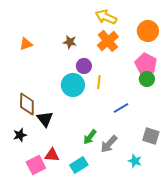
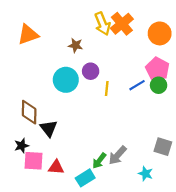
yellow arrow: (106, 17) -> (102, 24), moved, turned -135
orange cross: (108, 41) -> (122, 24), moved
orange triangle: (26, 44) -> (28, 35), moved, size x1.5
cyan circle: (73, 85) -> (66, 80), moved
blue line: (121, 108) -> (137, 85), moved
green arrow: (90, 137) -> (99, 161), moved
pink square: (36, 165) -> (33, 161), moved, turned 30

